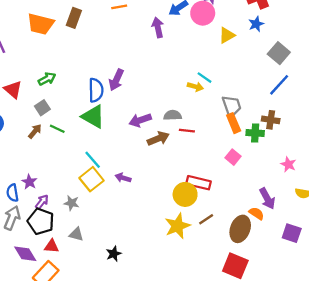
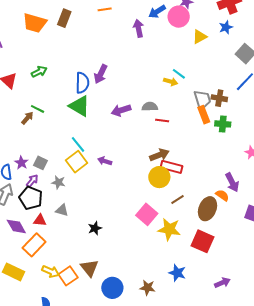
gray square: (42, 108) -> (41, 163), moved, turned -32
brown cross: (271, 120) -> (219, 98), moved
green line: (57, 129) -> (38, 109), moved
brown arrow: (158, 139) -> (159, 155), moved
pink square: (233, 157) -> (147, 214), moved, size x1.5
yellow star: (177, 226) -> (169, 229), moved, turned 30

